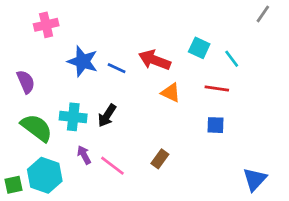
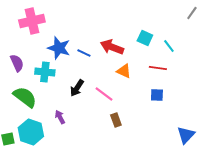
pink cross: (46, 25) -> (32, 21), size x1.4
cyan cross: (73, 117) -> (45, 72), moved
brown rectangle: (160, 159) -> (116, 120), turned -56
pink line: (112, 166) -> (104, 94), moved

